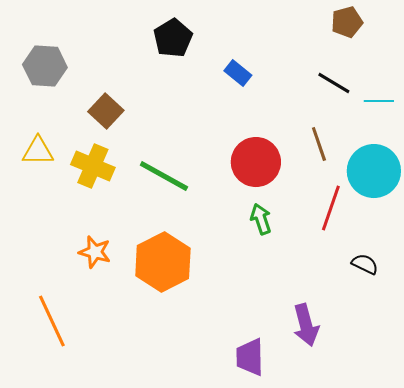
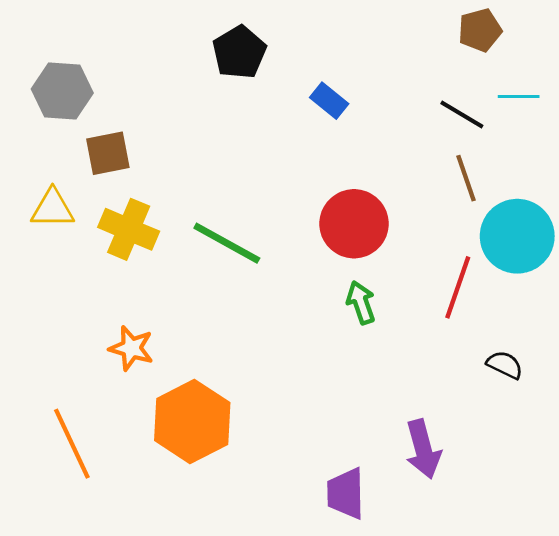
cyan line: (379, 101) -> (519, 97), moved
brown square: (106, 111) -> (108, 153), moved, turned 36
brown line: (319, 144) -> (466, 178), moved
orange hexagon: (163, 262) -> (192, 422), moved

